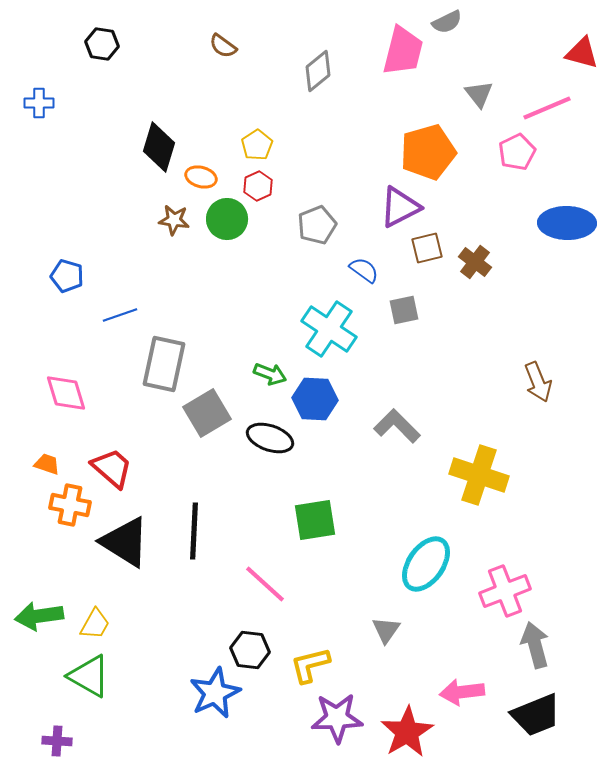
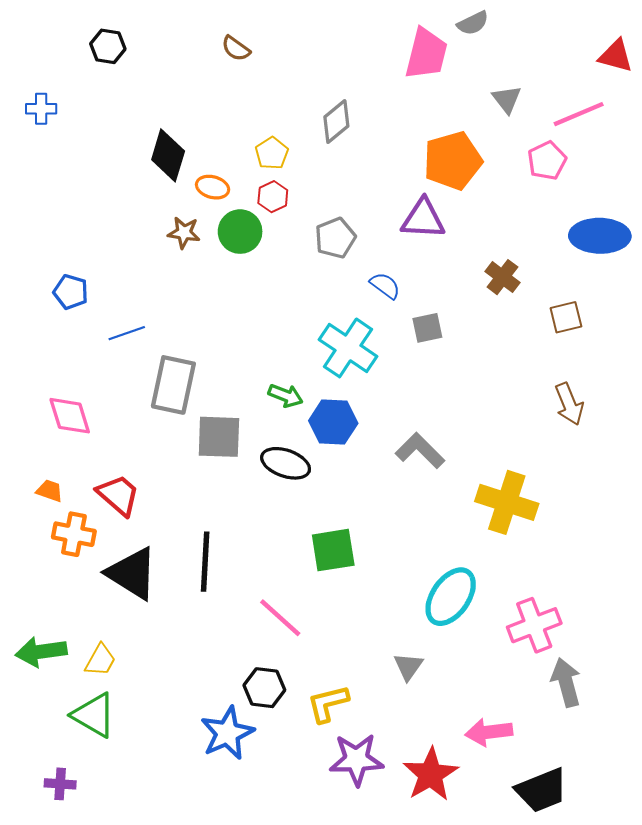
gray diamond: (318, 71) -> (336, 121), moved
purple triangle: (400, 207) -> (423, 219), turned 30
brown square: (427, 248) -> (566, 317), moved
gray square: (207, 413) -> (219, 437), turned 33
black trapezoid: (536, 715) -> (542, 790), moved

